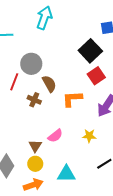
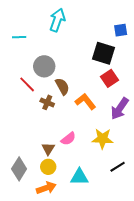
black square: (90, 51) -> (104, 53), turned -30
red line: (14, 82) -> (27, 84), turned -66
orange L-shape: (72, 99) -> (85, 101), turned 55
yellow star: (89, 136) -> (103, 139), size x1.5

